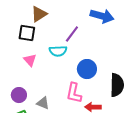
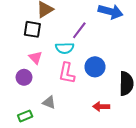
pink L-shape: (74, 93) -> (67, 73), moved
purple circle: (19, 95) -> (24, 77), moved

